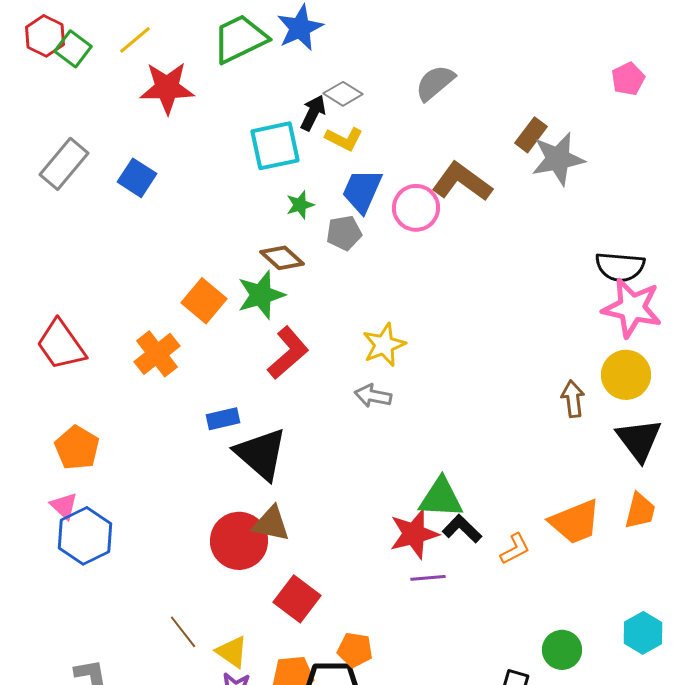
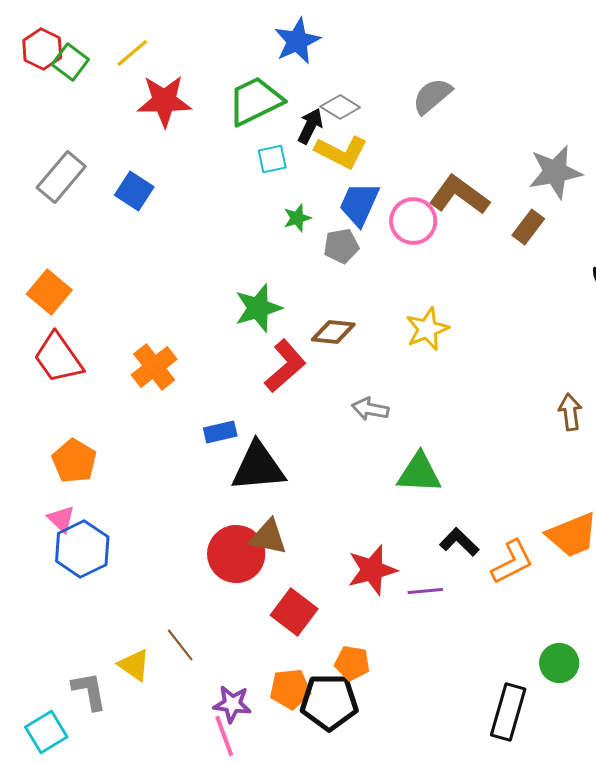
green trapezoid: (240, 39) -> (255, 101), moved
brown rectangle: (531, 135) -> (528, 227), moved
yellow L-shape: (344, 139) -> (341, 152), size x1.4
cyan square: (275, 146) -> (272, 159), size x0.6
brown diamond: (282, 258) -> (333, 332), moved, turned -36
orange square: (204, 301) -> (49, 292), moved
yellow star: (384, 345) -> (427, 329), moved
black triangle: (261, 454) -> (258, 467), turned -46
green triangle: (441, 498) -> (419, 473), moved
red star: (414, 534) -> (372, 570), moved
orange L-shape: (515, 549) -> (512, 562), size x1.4
yellow triangle: (232, 652) -> (134, 665), moved

